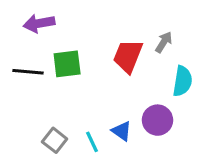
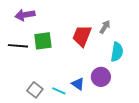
cyan line: (92, 142) -> (59, 91), turned -40

